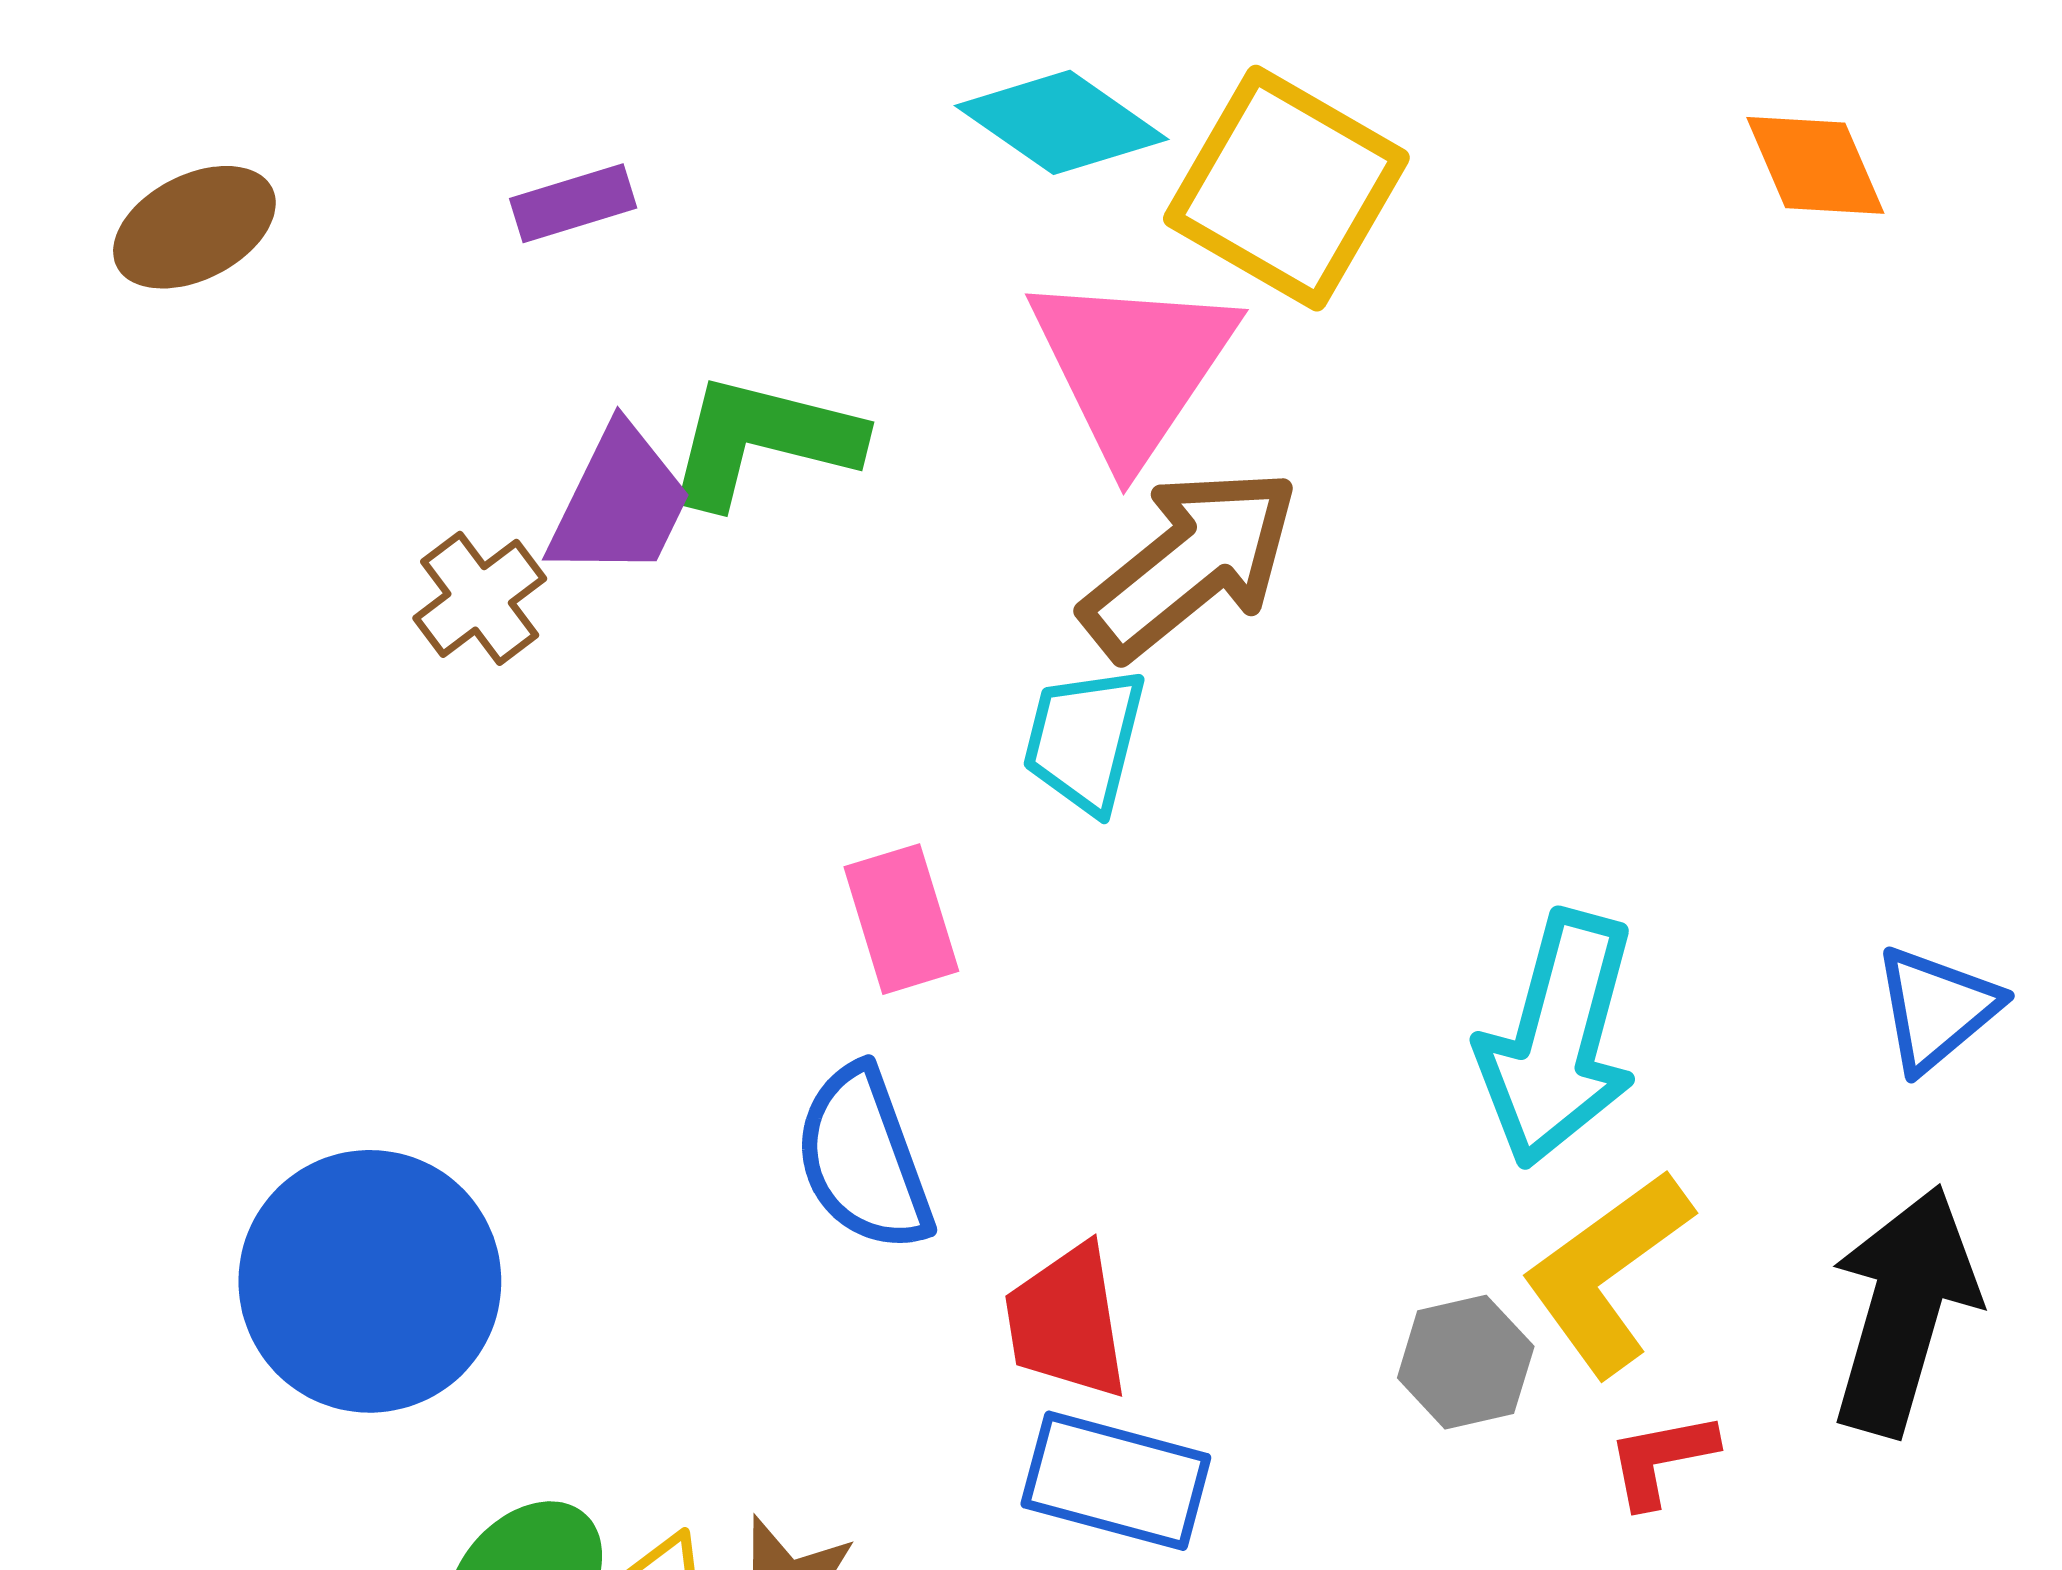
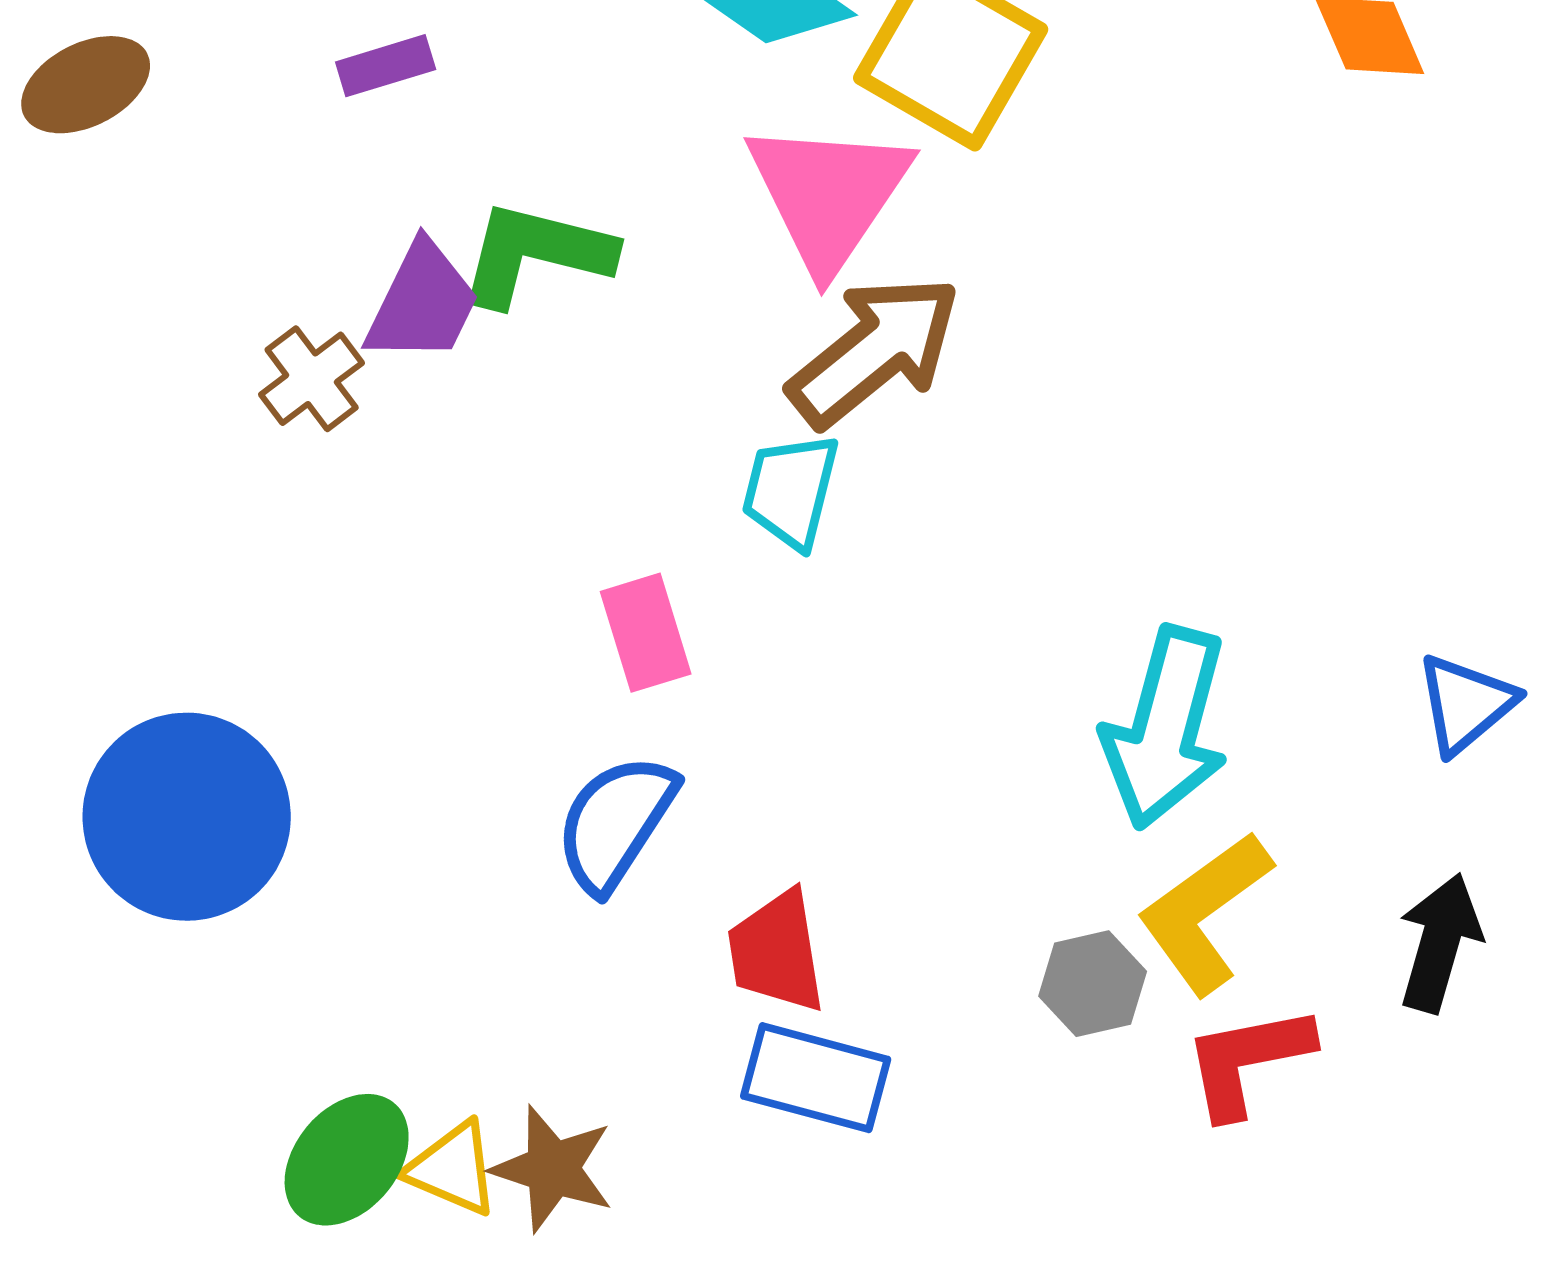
blue semicircle: (863, 1159) -> (616, 823), turned 53
blue circle: (370, 1281) -> (187, 817), moved
black arrow: (1904, 1310) -> (1440, 943), size x0.7
red L-shape: (1661, 1459) -> (1248, 1061), size x1.5

